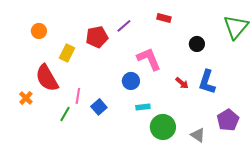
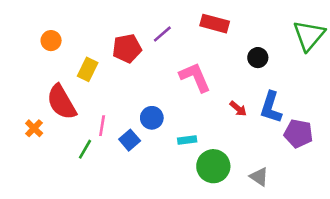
red rectangle: (164, 18) -> (215, 24), size x1.5
blue circle: (131, 81) -> (152, 118), moved
purple pentagon: (228, 120) -> (298, 133), moved, turned -30

